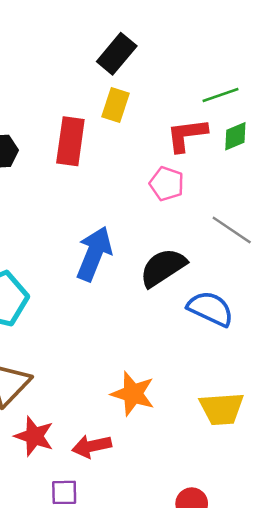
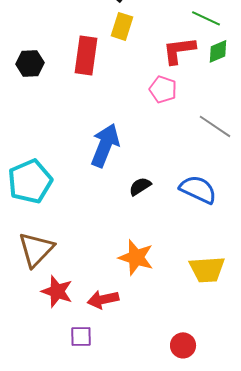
green line: (220, 95) -> (206, 18), turned 44
black semicircle: (163, 267) -> (140, 186), moved, size x0.6

